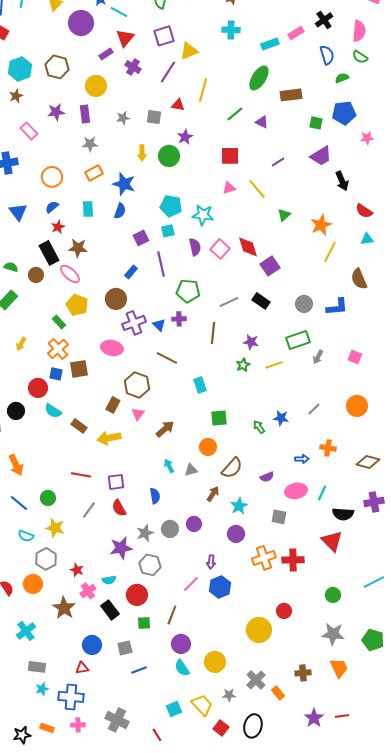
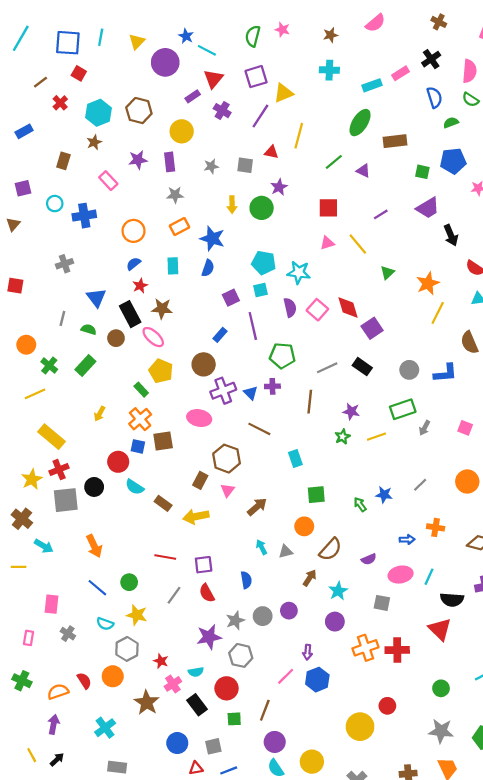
blue triangle: (18, 212) -> (96, 298), moved
red triangle: (82, 668) -> (196, 768), moved

